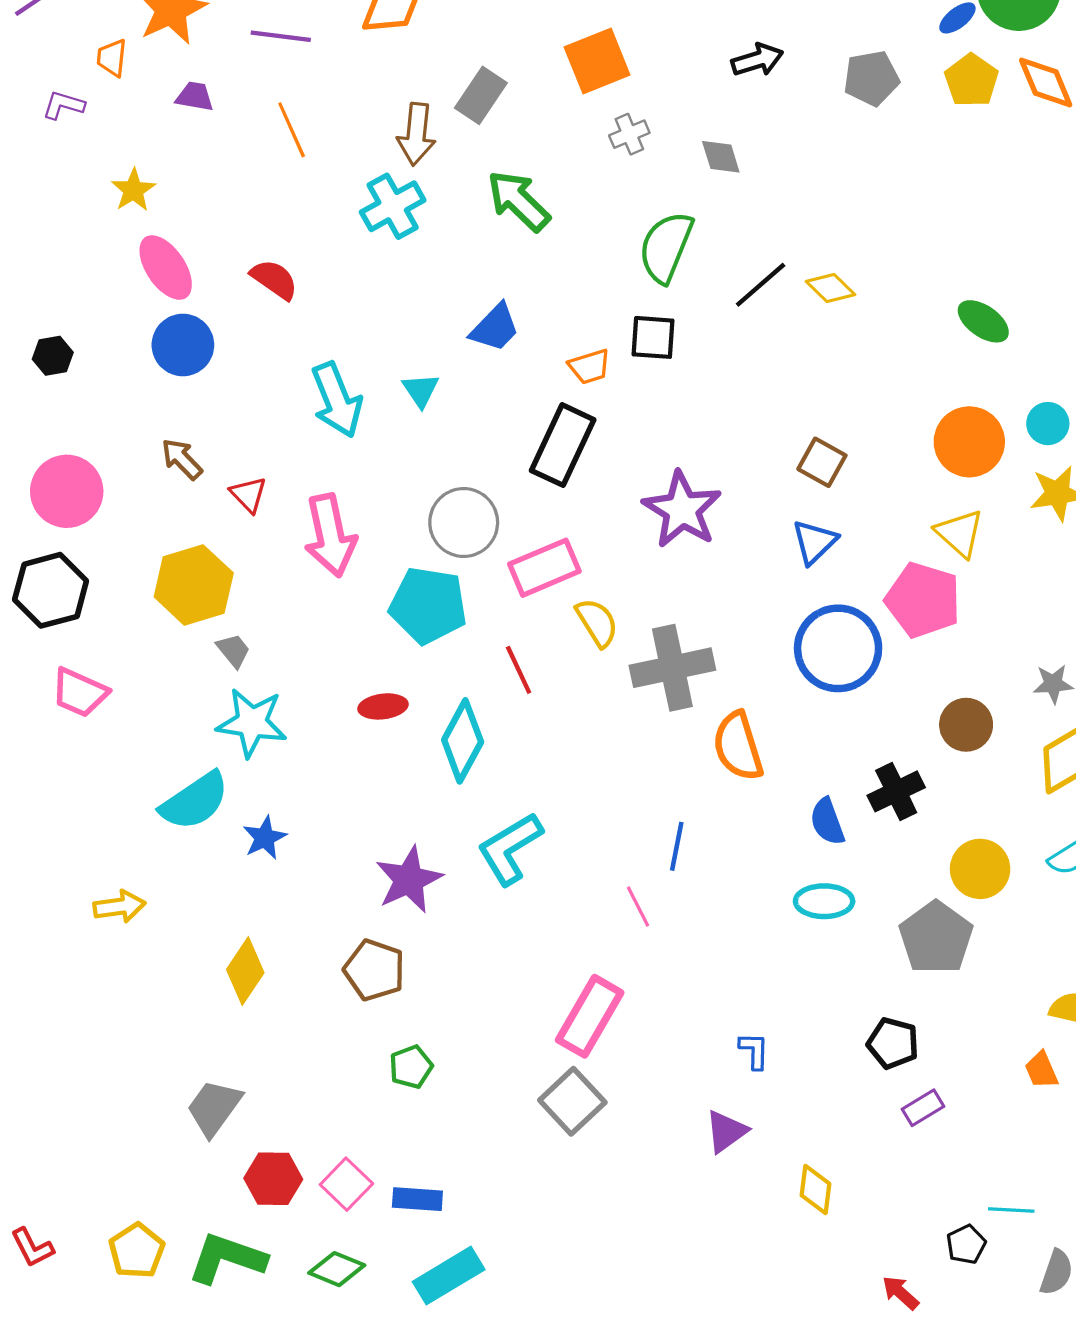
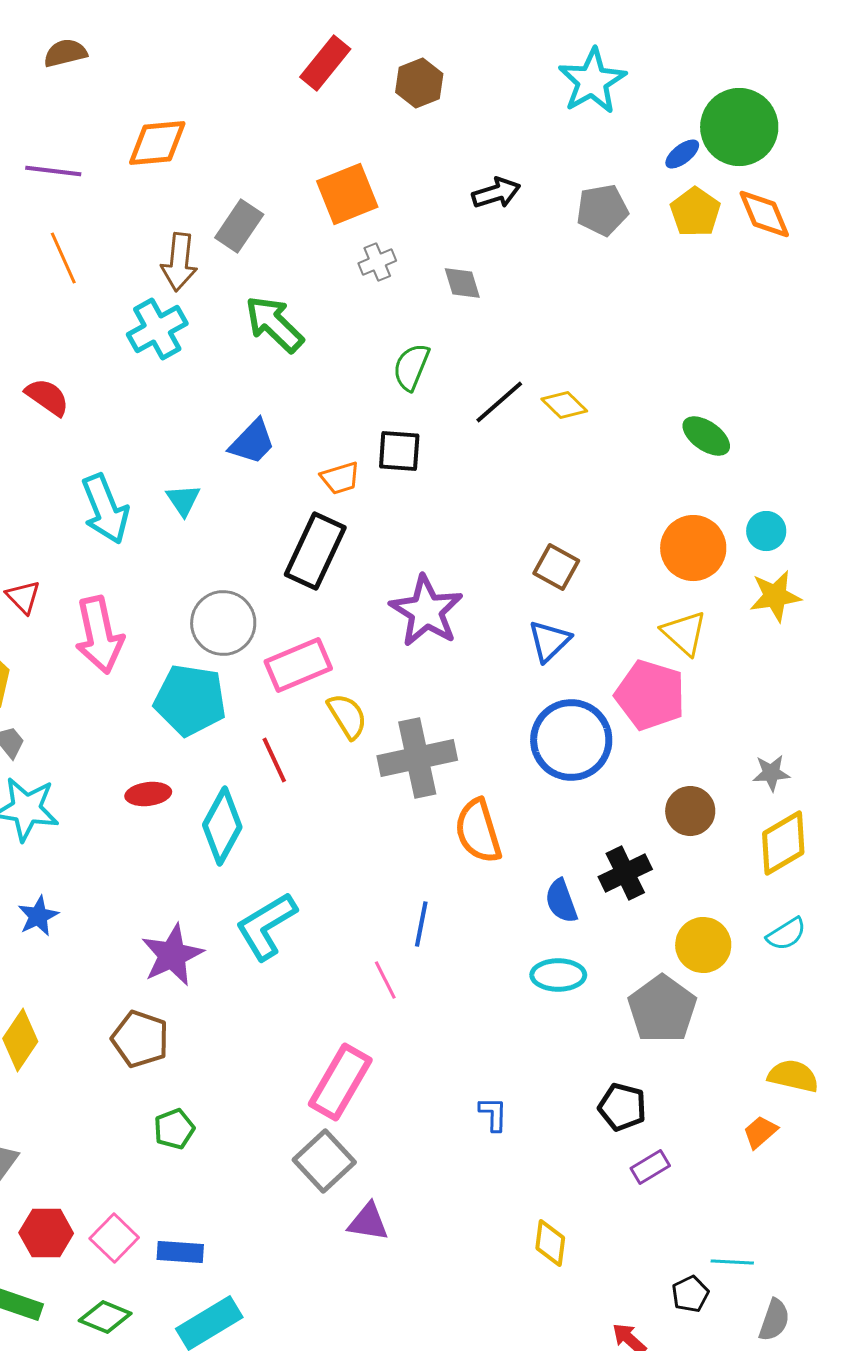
green semicircle: (666, 247) -> (411, 367), size x0.7
orange trapezoid: (1041, 1070) -> (760, 1132), turned 72
purple triangle: (726, 1131) -> (368, 1222), moved, turned 45

